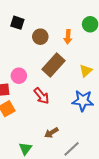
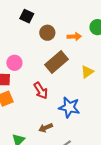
orange arrow: (68, 37) -> (74, 36), turned -104
pink circle: (19, 76) -> (14, 63), moved
blue star: (83, 101) -> (69, 107), moved

